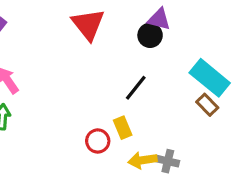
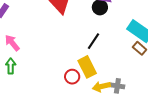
yellow rectangle: (123, 128) -> (87, 67), size x1.5

